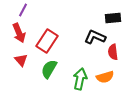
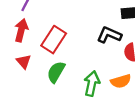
red arrow: (19, 33) -> (21, 30), turned -144

